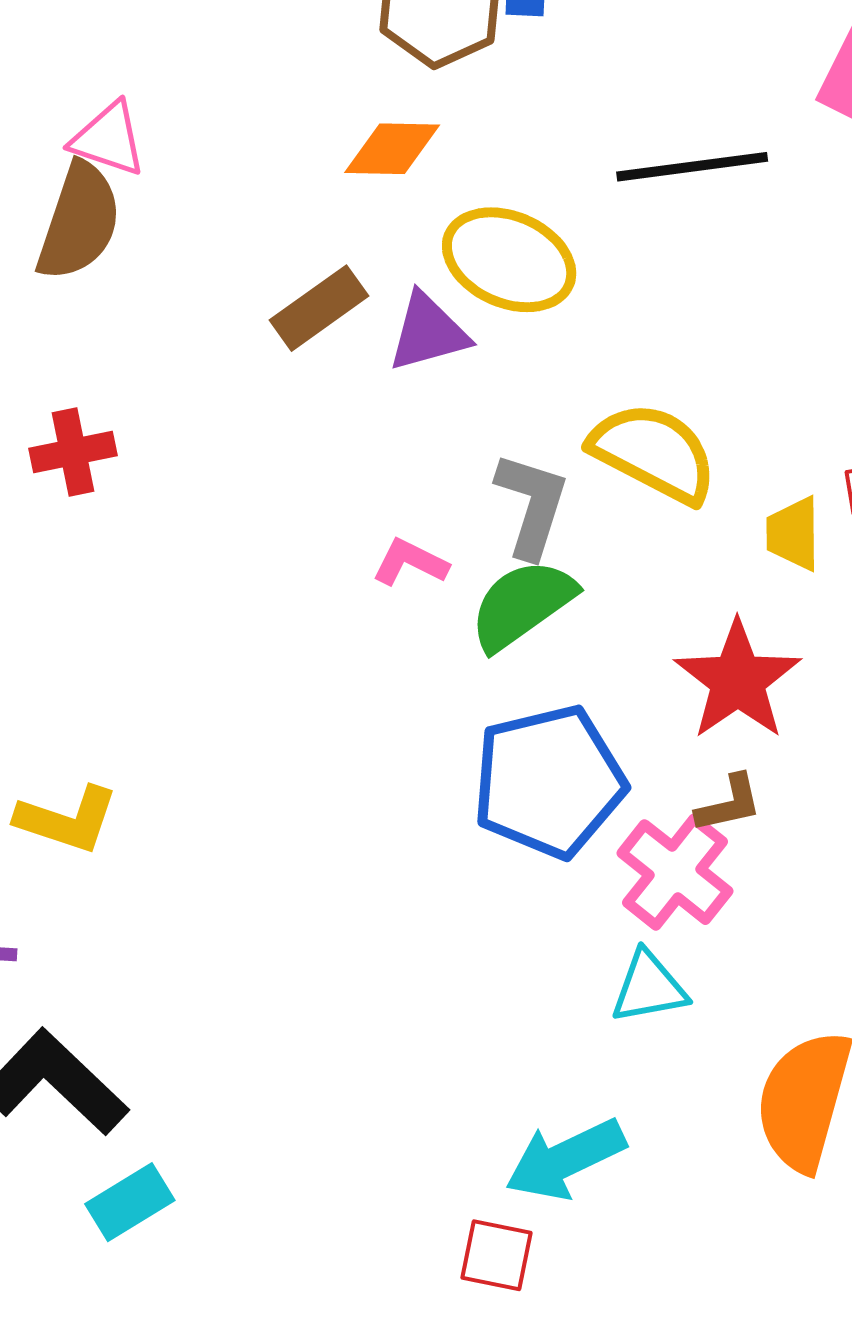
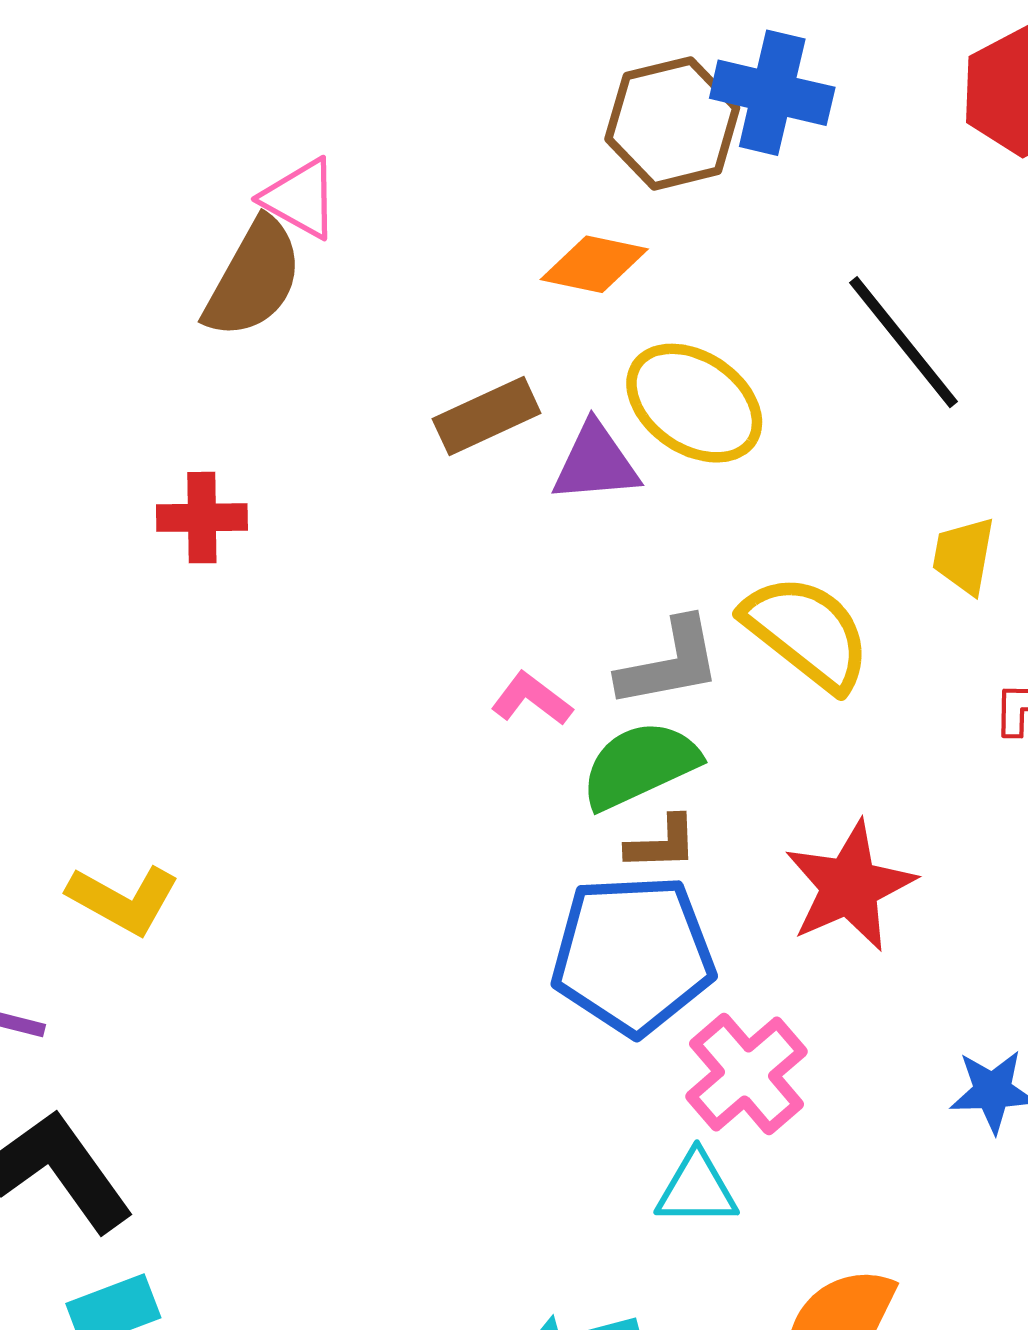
black line: (692, 167) -> (903, 342), turned 48
gray L-shape: (532, 505) -> (670, 663), turned 51
yellow trapezoid: (793, 534) -> (964, 556), moved
brown L-shape: (729, 804) -> (662, 843), moved

